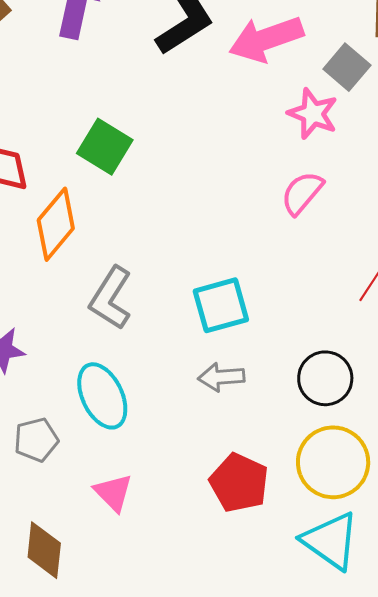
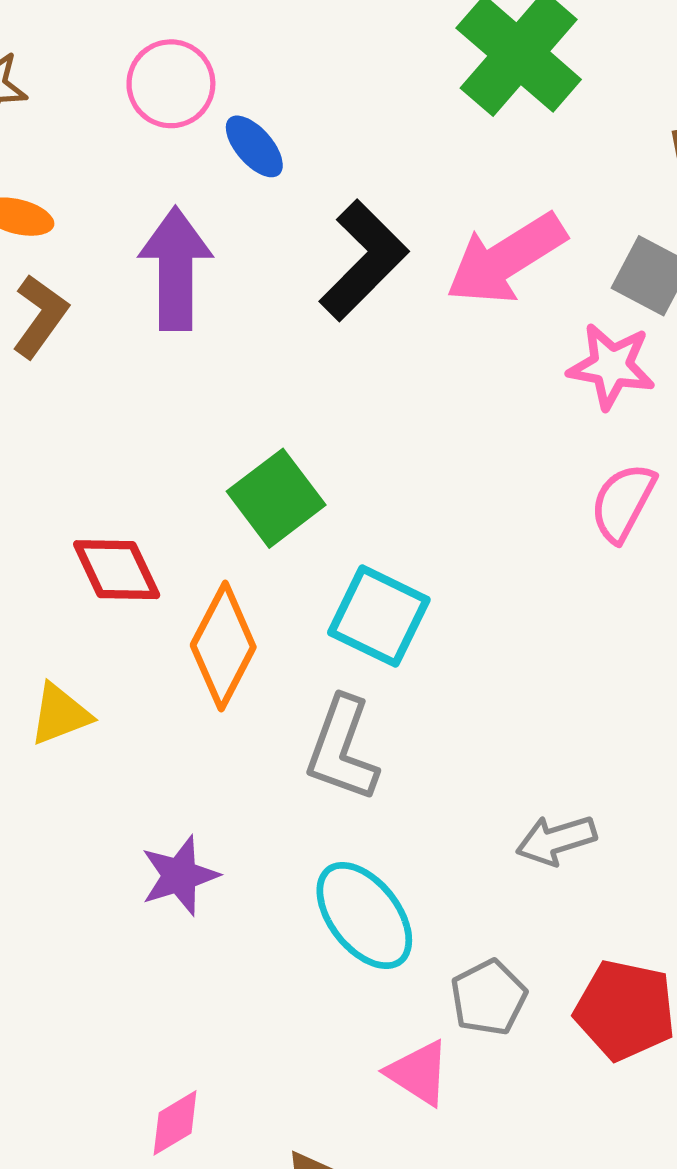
green square: (105, 147) -> (276, 498), turned 34
cyan square: (221, 305) -> (379, 616), moved, turned -36
gray pentagon: (36, 440) -> (489, 998), moved

